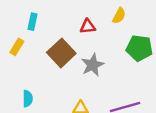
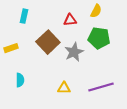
yellow rectangle: (17, 47) -> (11, 48), moved, turned 40
green pentagon: (139, 48) -> (99, 38), moved

